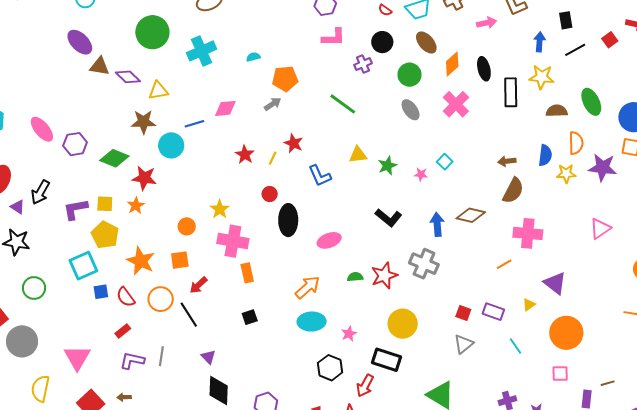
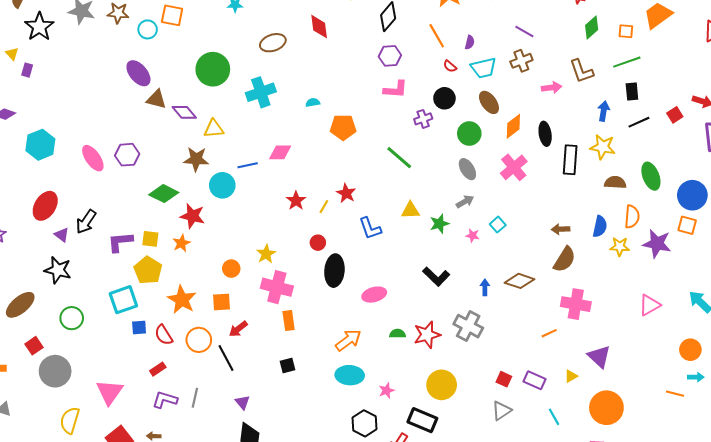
gray arrow: (273, 104) -> (465, 202), moved
purple hexagon: (75, 144) -> (127, 155), moved
blue arrow: (437, 224) -> (485, 287), size x0.7

